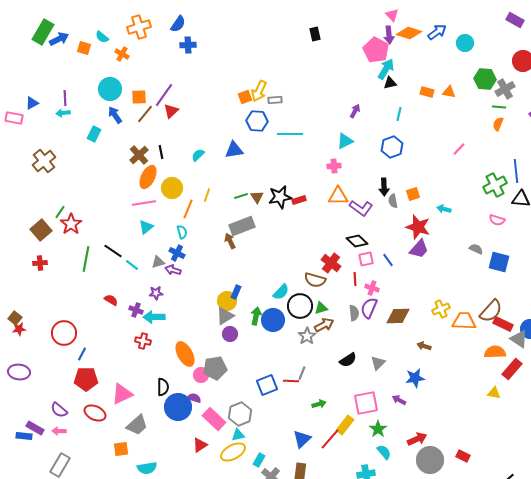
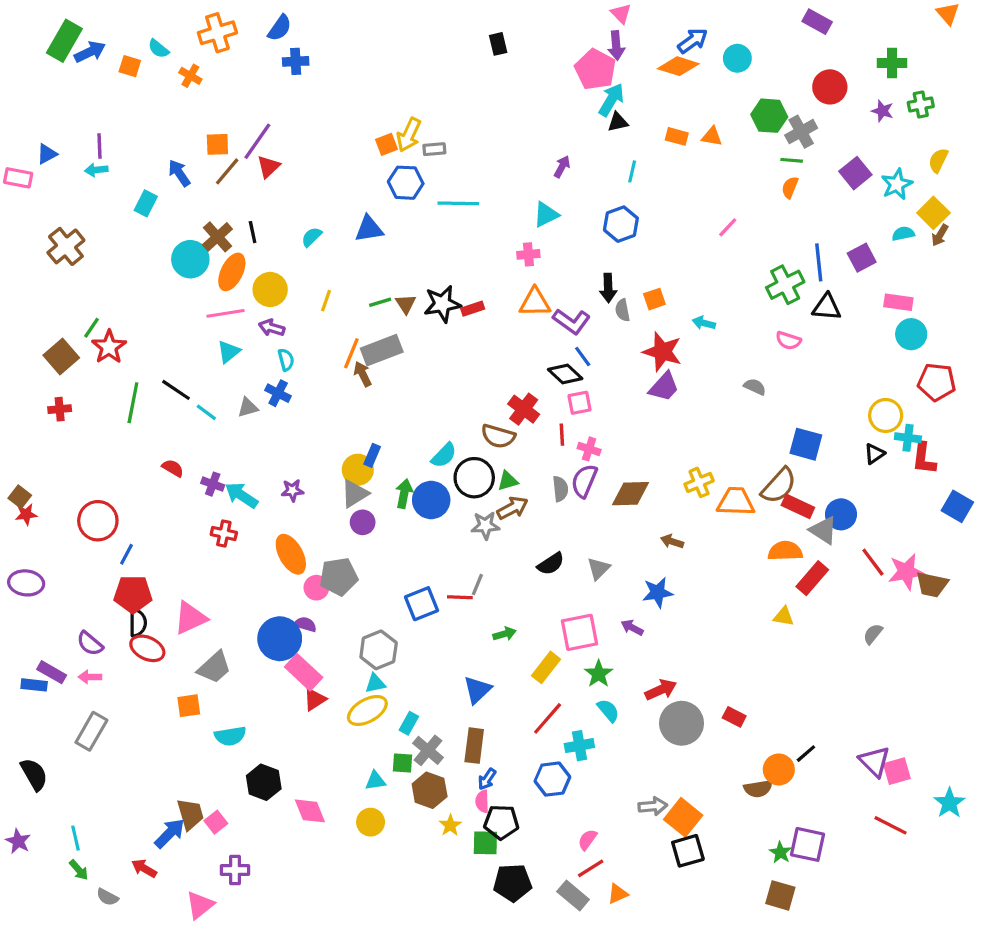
orange diamond: (409, 33) -> (678, 66), moved
cyan circle: (110, 89) -> (190, 259), moved
orange line: (188, 209) -> (351, 353), moved
blue line: (388, 260) -> (583, 356), moved
blue square: (499, 262) -> (806, 444), moved
purple arrow: (173, 270) -> (272, 328), moved
purple star: (156, 293) -> (292, 490), moved
cyan arrow: (154, 317) -> (241, 495), turned 35
gray star: (307, 336) -> (485, 526), turned 30
black semicircle: (163, 387) -> (138, 623), moved
pink rectangle: (214, 419) -> (304, 672), moved
red line: (330, 439) -> (548, 718), moved

